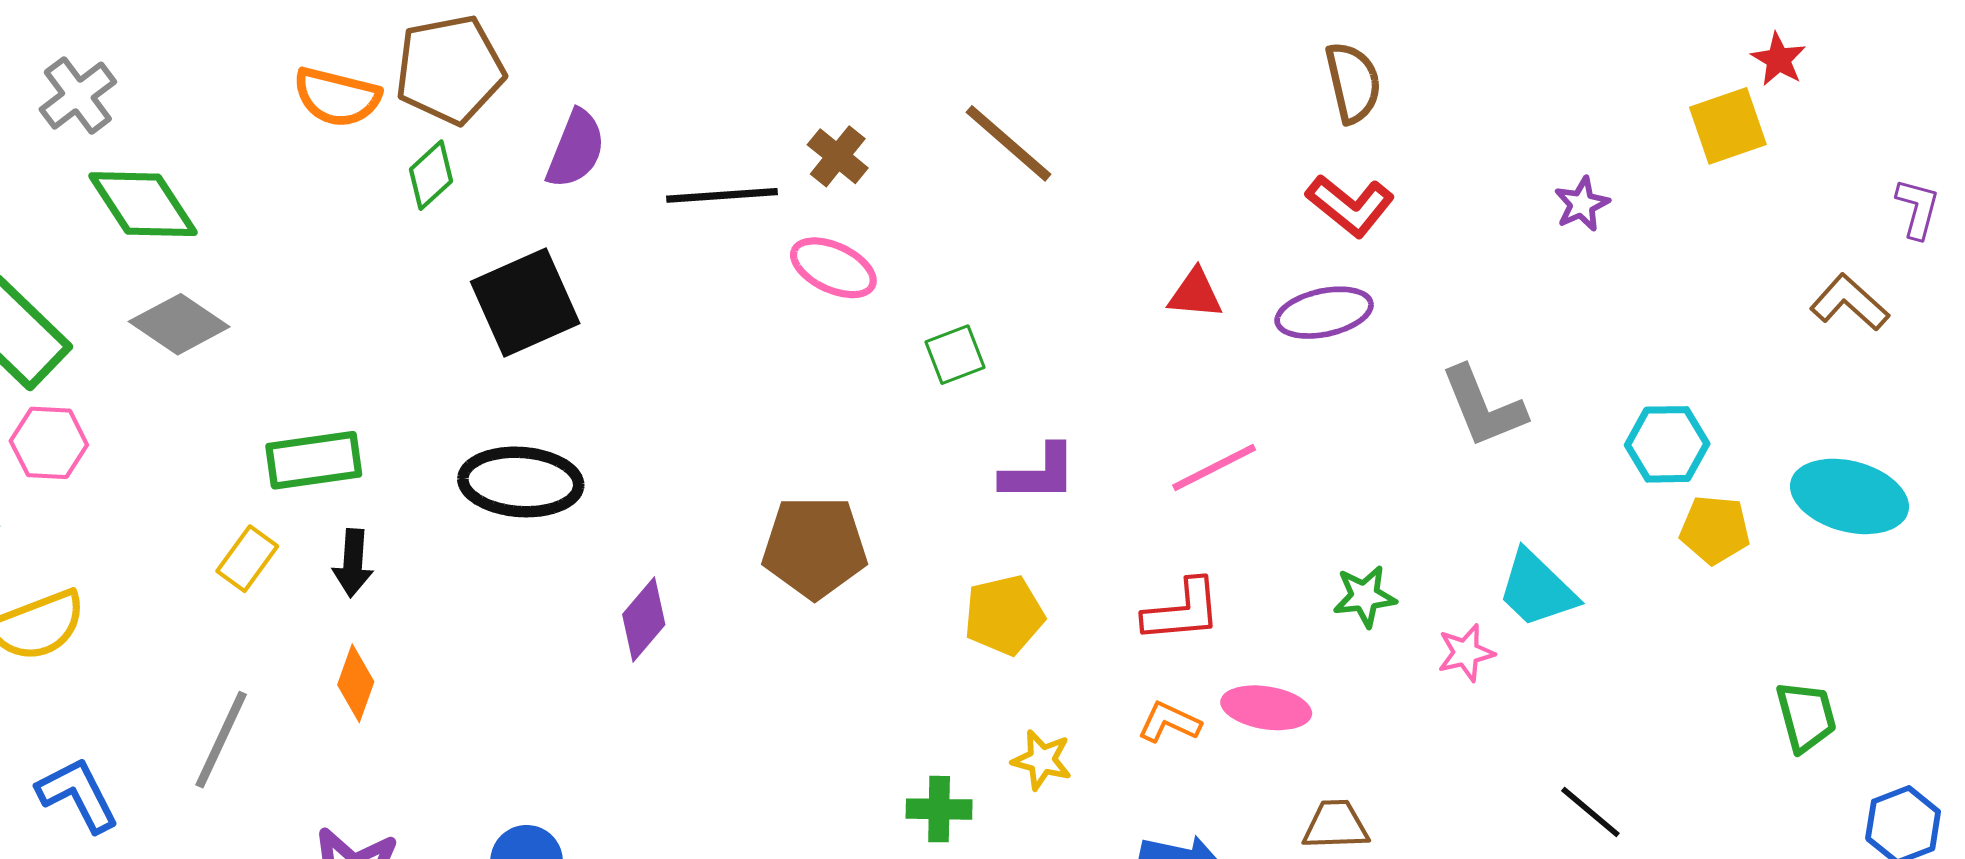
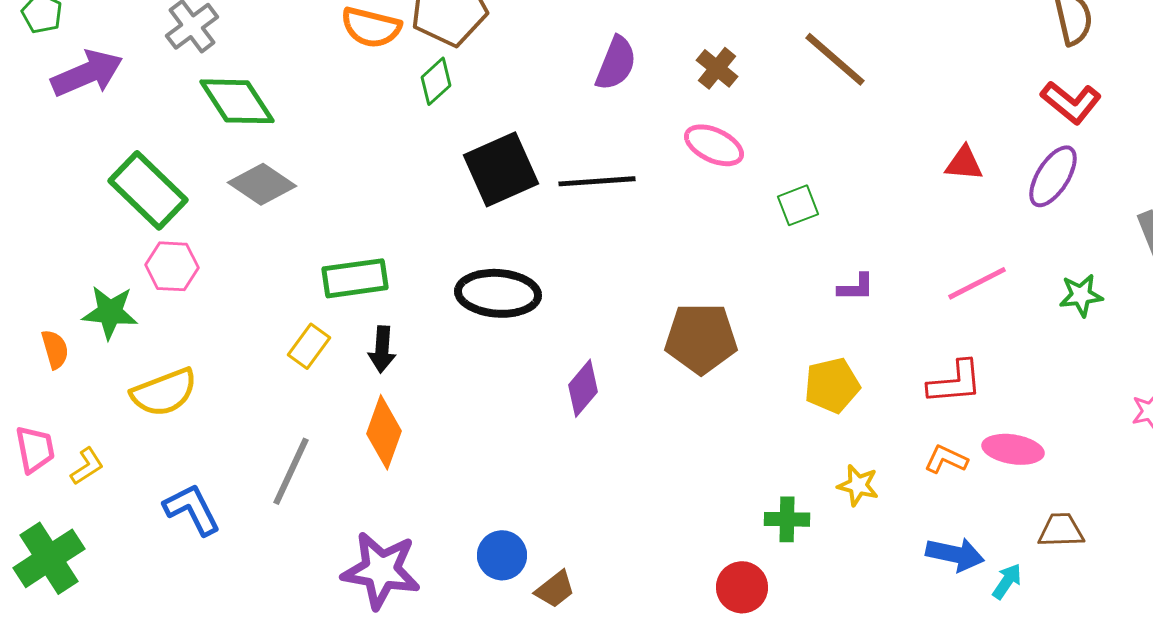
purple semicircle: (576, 149) -> (616, 63), moved
black line: (722, 195) -> (597, 181), moved
purple ellipse: (1324, 313) -> (1053, 176), turned -46
purple L-shape: (1039, 473) -> (856, 287), size x0.7
green star: (1365, 596) -> (1081, 295), moved
orange diamond: (356, 683) -> (384, 432), size x1.4

